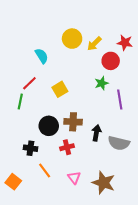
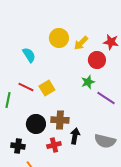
red line: (29, 83) -> (26, 87), moved, turned 70
purple line: (120, 99) -> (106, 98), turned -48
black arrow: (96, 133) -> (75, 136), moved

